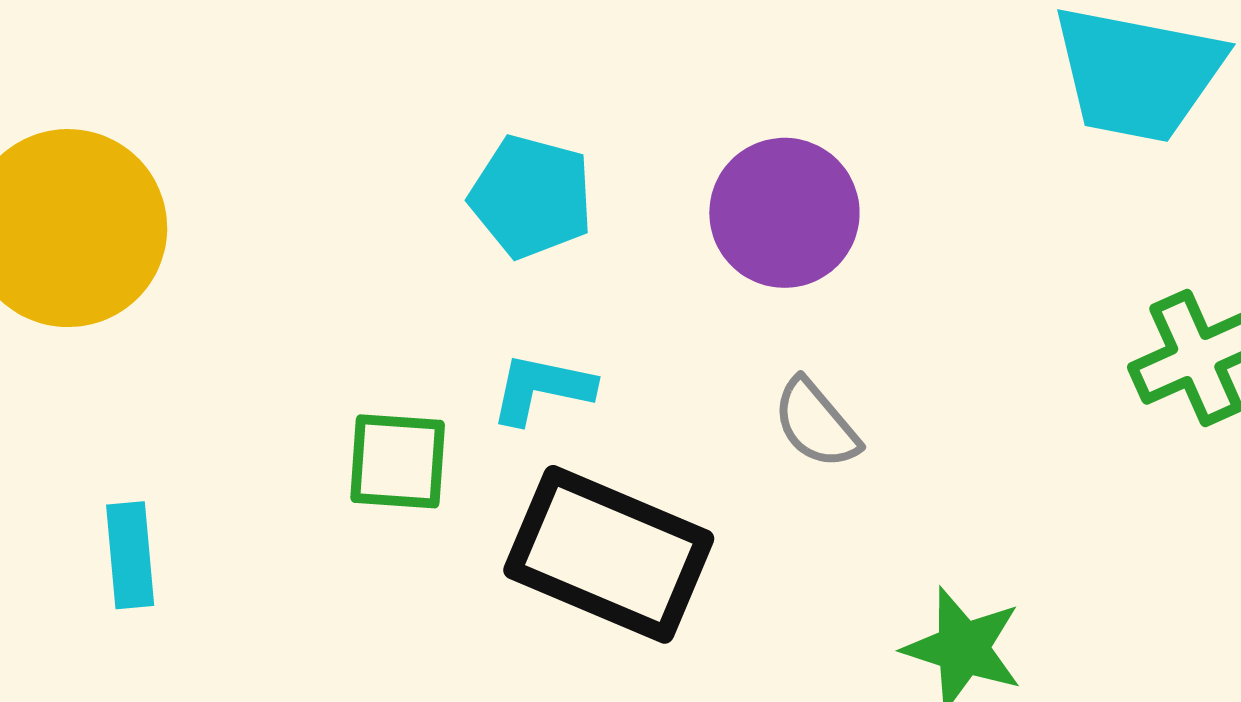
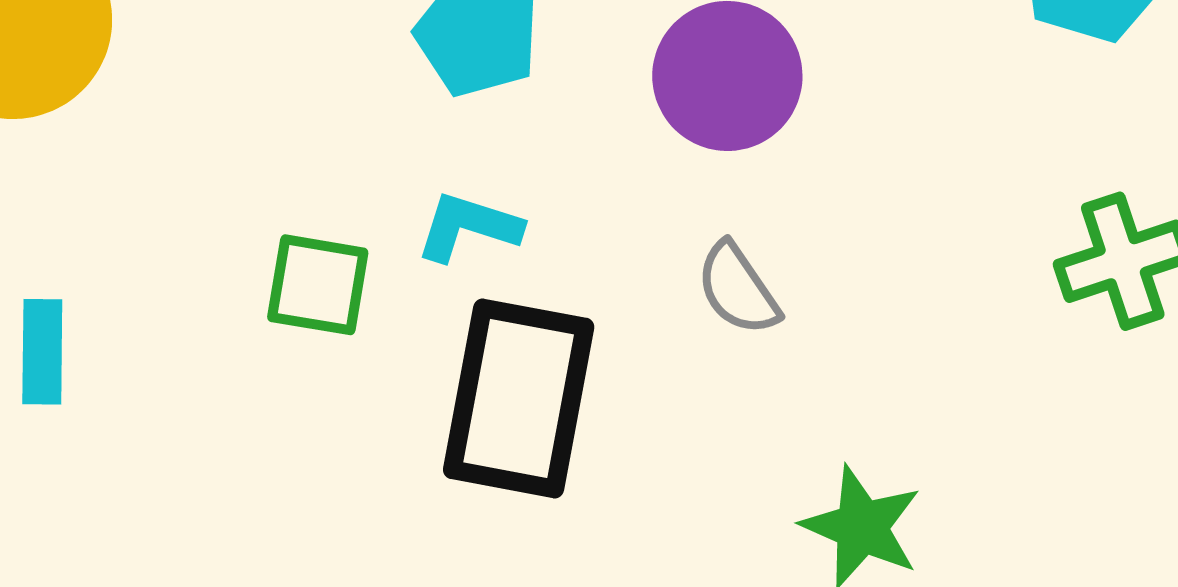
black rectangle: (609, 554) -> (519, 398), turned 72

